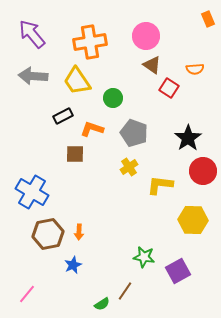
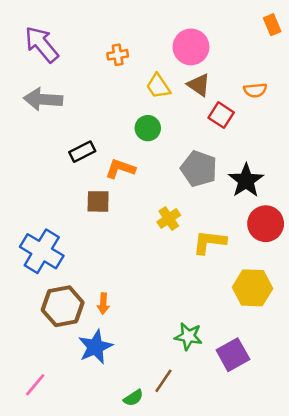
orange cross: (90, 42) -> (118, 55), size x0.5
yellow trapezoid: (77, 81) -> (158, 86), moved, size x0.7
gray pentagon: (134, 133) -> (199, 169), moved
blue star: (73, 265) -> (95, 347), size x1.5

